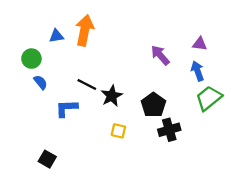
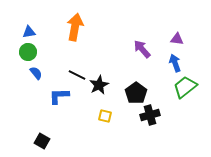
blue triangle: (56, 36) -> (29, 32), moved

